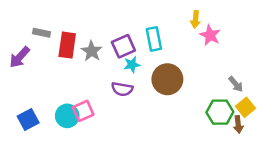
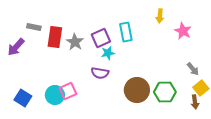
pink star: (210, 35) -> (183, 31), moved
brown circle: (167, 79) -> (137, 90), moved
green hexagon: (220, 112) -> (165, 92), moved
blue square: (28, 120) -> (23, 98), turned -30

